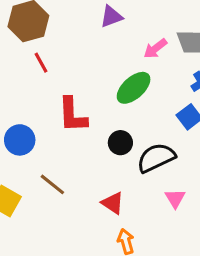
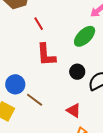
red line: (41, 63) -> (39, 24), moved
blue circle: (20, 140) -> (15, 84), moved

